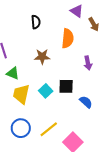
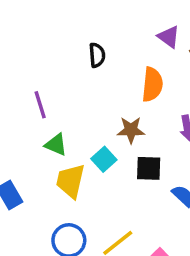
brown star: (42, 57) -> (131, 130), moved
cyan square: (46, 91) -> (104, 159), moved

